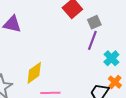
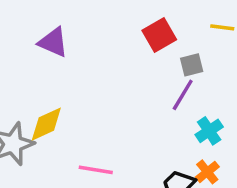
yellow diamond: (34, 73) -> (46, 124), moved

